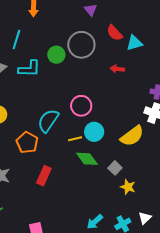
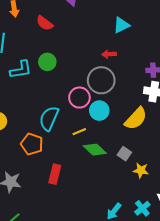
red semicircle: (114, 33) -> (45, 23), moved
gray circle: (81, 45) -> (101, 80), moved
green circle: (56, 55) -> (47, 62), moved
cyan circle: (94, 132) -> (99, 111), moved

